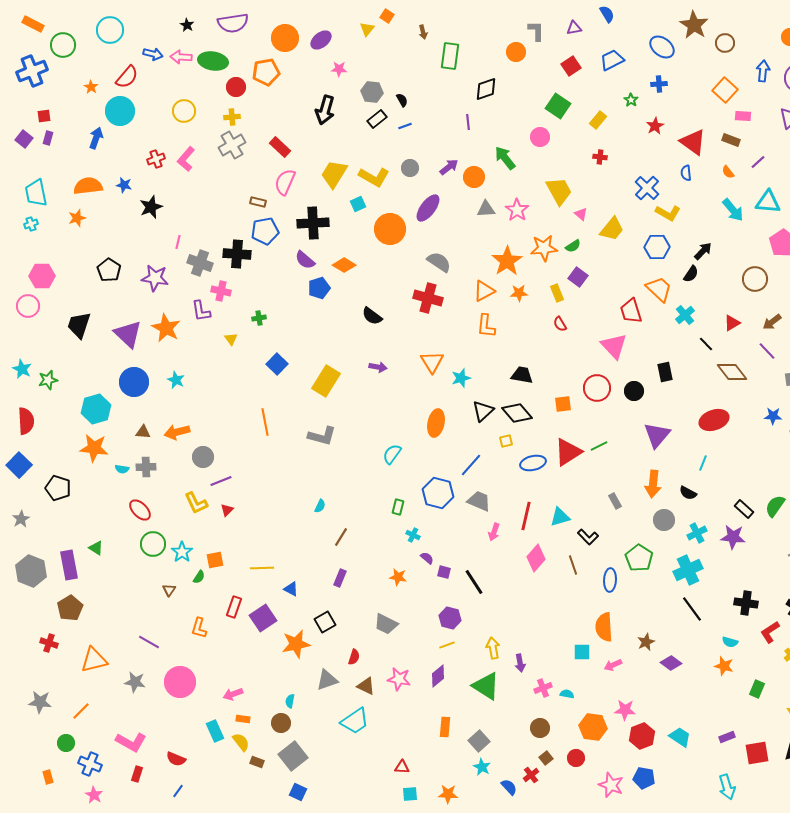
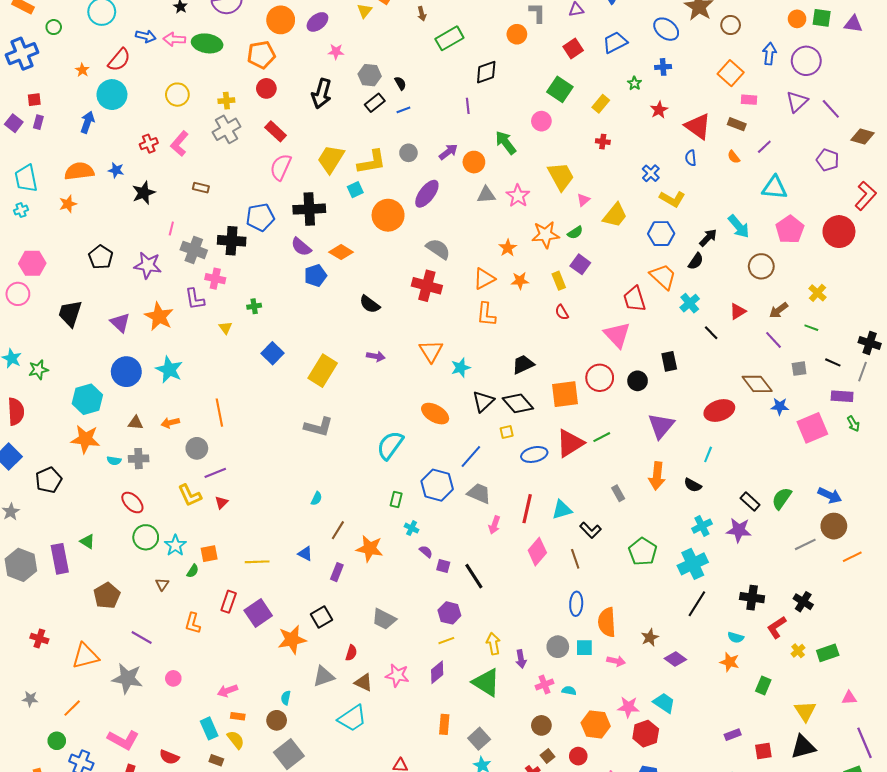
green circle: (63, 45) -> (54, 27), size x0.6
green rectangle: (450, 56) -> (449, 38), turned 52
red circle: (236, 87) -> (266, 88), moved
yellow L-shape: (374, 177) -> (372, 162), turned -40
blue cross: (647, 188) -> (651, 173), size x0.7
brown rectangle: (258, 202) -> (201, 188), moved
cyan arrow: (733, 210) -> (739, 226), moved
pink triangle: (581, 214) -> (583, 200), turned 40
orange star: (507, 261) -> (508, 248), size x0.6
purple triangle: (128, 334) -> (120, 323), size x0.7
brown diamond: (732, 372) -> (757, 384), moved
black trapezoid: (522, 375) -> (523, 364), turned -35
cyan star: (176, 380) -> (169, 370), size x1.5
orange square: (563, 404) -> (565, 394), size x1.6
orange line: (265, 422) -> (219, 413), moved
orange ellipse: (436, 423) -> (435, 414), turned -72
orange arrow: (177, 432) -> (170, 423), size x0.7
cyan semicircle: (392, 454) -> (390, 445), size x1.4
black pentagon: (58, 488) -> (49, 480), turned 30
gray circle: (664, 520) -> (558, 647), moved
orange star: (398, 577) -> (370, 549), moved, size x1.5
blue ellipse: (610, 580) -> (576, 604), moved
blue triangle: (291, 589) -> (305, 554), moved
brown pentagon: (70, 608) -> (107, 596), moved
black line: (692, 609) -> (697, 604), turned 68
pink arrow: (613, 665) -> (616, 661), turned -144
gray star: (135, 682) -> (127, 678), size x1.4
pink circle: (180, 682) -> (173, 678), size x0.5
gray star: (40, 702) -> (30, 699), size x0.7
cyan trapezoid: (680, 737) -> (664, 703), moved
red square: (757, 753) -> (763, 751), size x0.7
brown rectangle: (257, 762) -> (216, 760), moved

